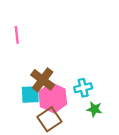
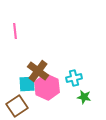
brown square: (49, 119) -> (17, 106), moved

